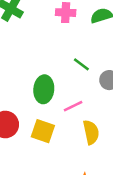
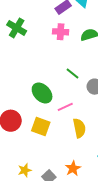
green ellipse: (44, 89) -> (42, 93), turned -50

